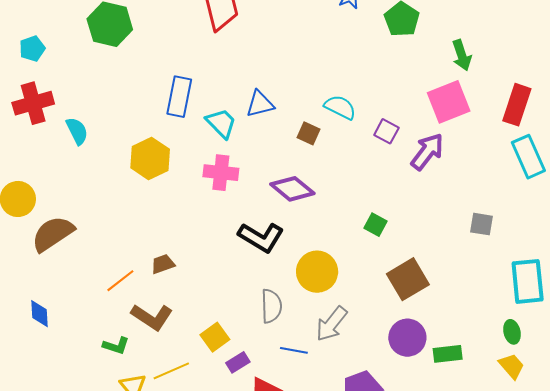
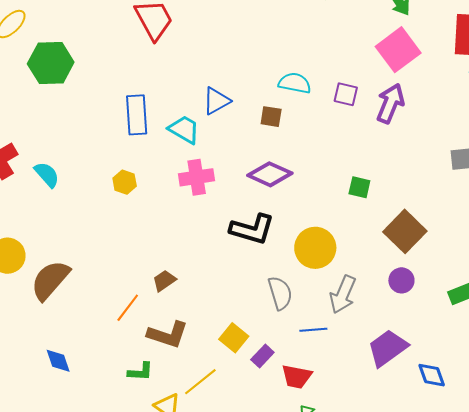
yellow hexagon: (150, 158) -> (125, 182), size x0.6
purple circle: (407, 338) -> (401, 280), moved, size x0.7

